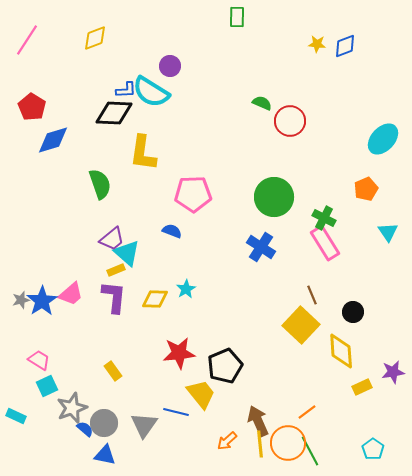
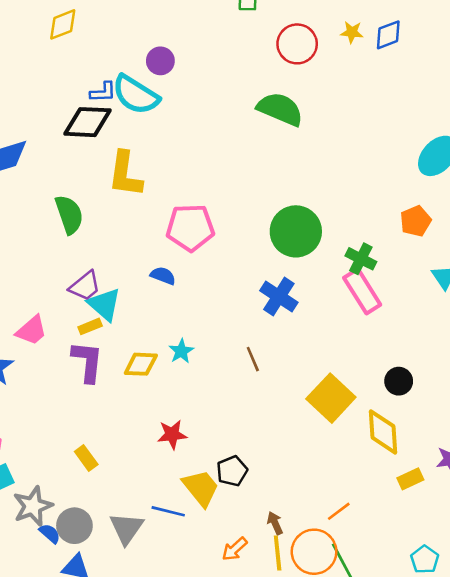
green semicircle: (262, 103) -> (280, 109), size x1.8
red circle: (290, 121) -> (297, 44), moved
pink trapezoid: (71, 294) -> (31, 330), moved
brown line: (312, 295) -> (253, 359), moved
red star: (179, 353) -> (172, 435), size x0.7
black pentagon: (225, 366) -> (232, 471), moved, size x0.7
brown arrow: (258, 421) -> (275, 523), size x0.6

